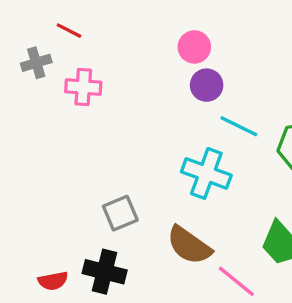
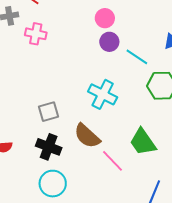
cyan line: (239, 126) -> (137, 57), moved
black cross: (105, 272) -> (49, 147), moved

